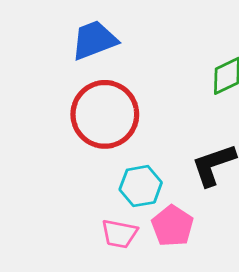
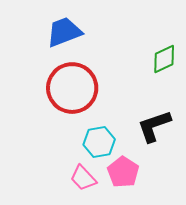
pink trapezoid: (119, 234) -> (83, 178), turned 36

